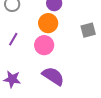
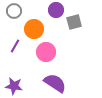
orange circle: (48, 23) -> (34, 29), moved
gray square: (88, 30) -> (74, 22), moved

